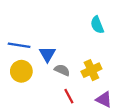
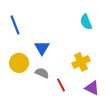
blue line: (19, 45) -> (15, 25), moved, turned 60
gray semicircle: (62, 70) -> (42, 73), moved

